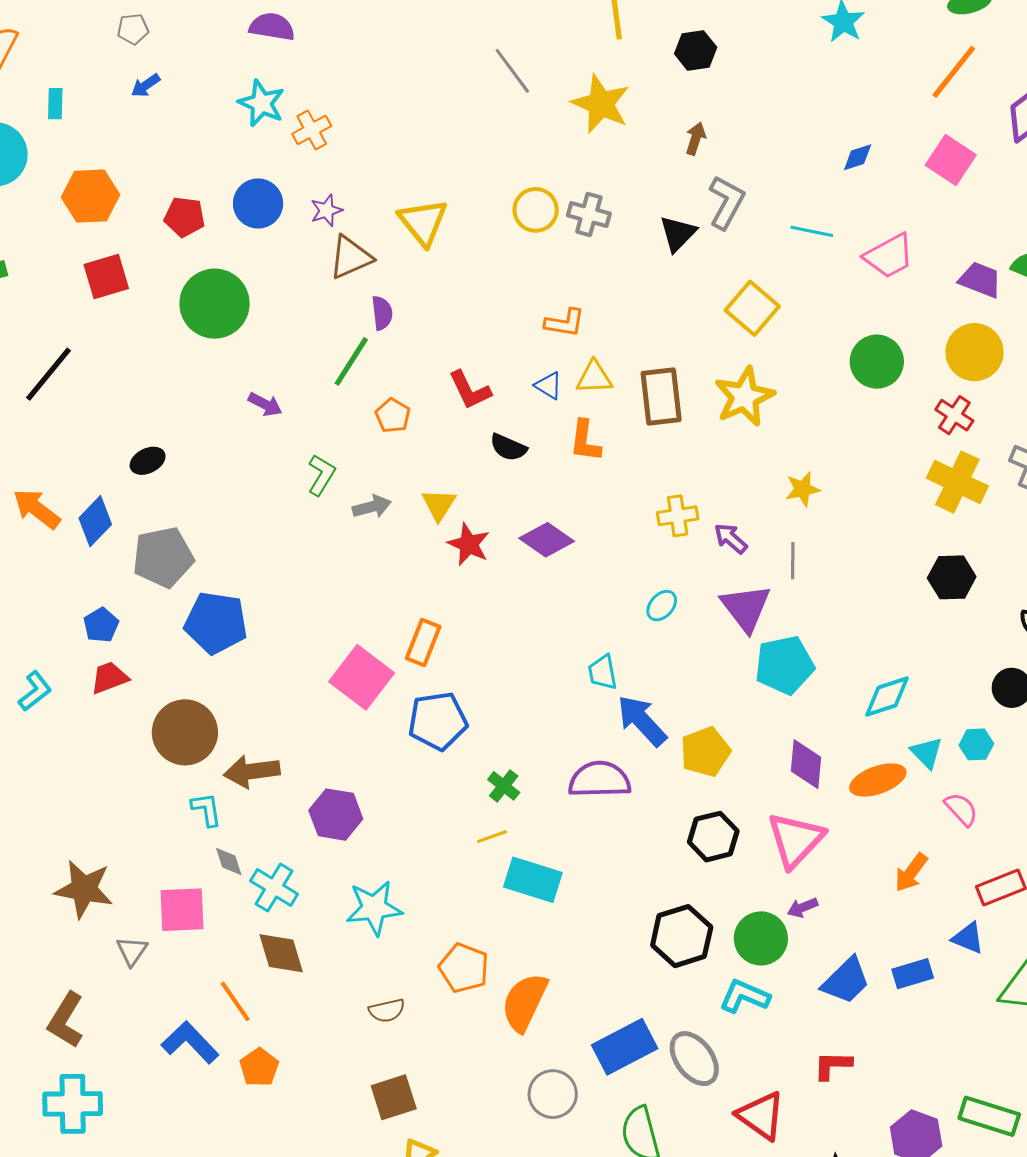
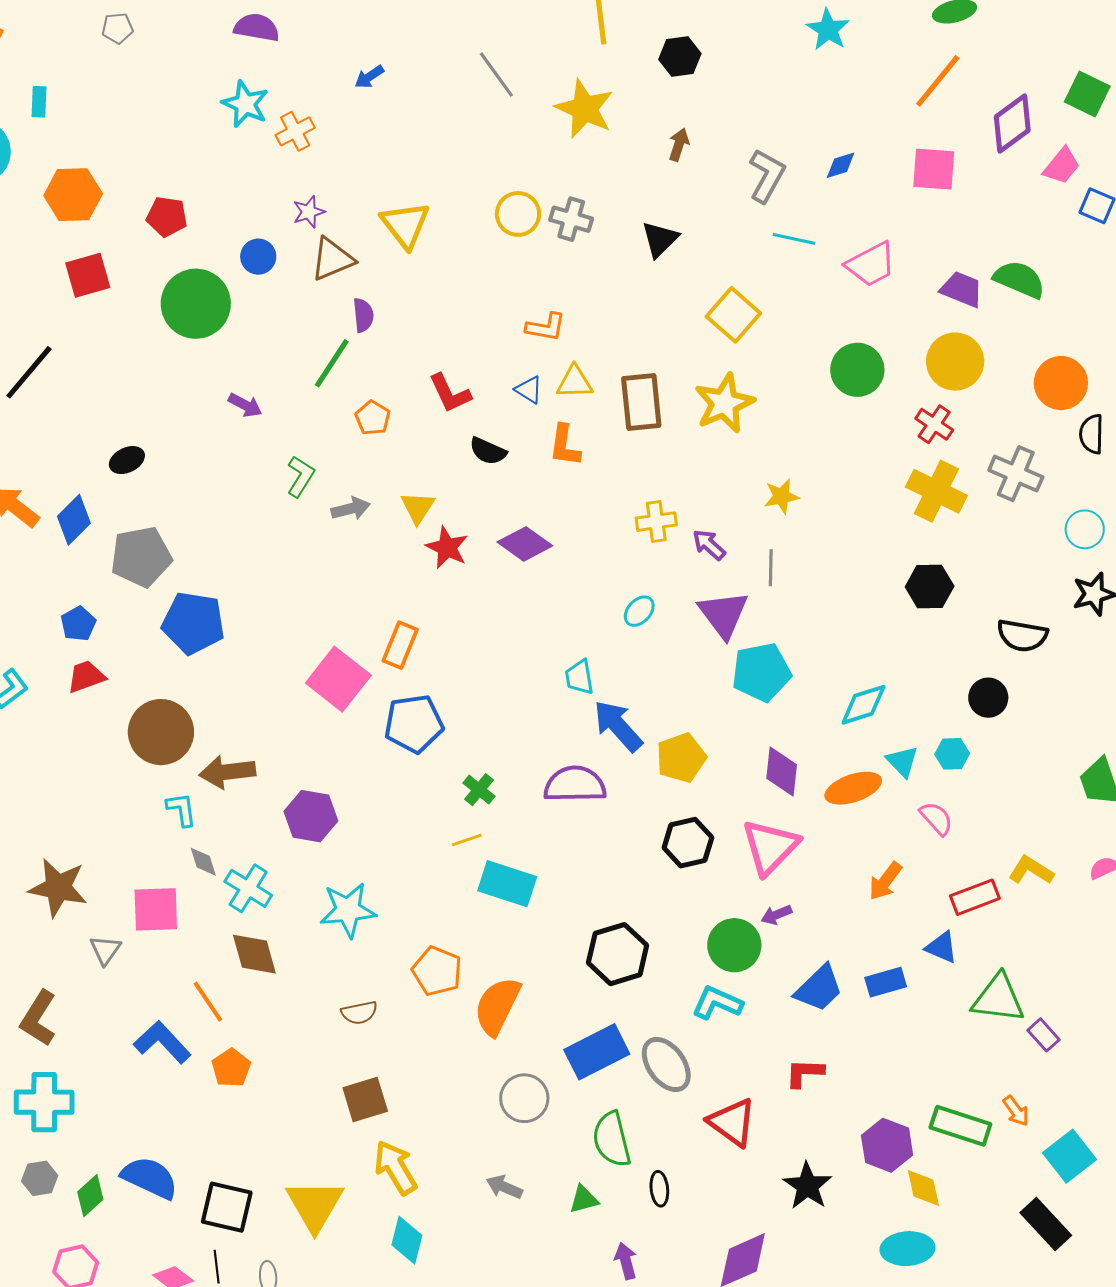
blue arrow: (146, 85) -> (369, 77), moved
pink square: (951, 160) -> (934, 169), turned -30
gray L-shape: (726, 202) -> (767, 176), moved
blue circle: (258, 204) -> (258, 257), moved, size x0.7
black hexagon: (682, 936) -> (618, 954), moved

